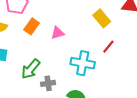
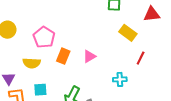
cyan cross: (83, 63) -> (120, 79), size x0.6

